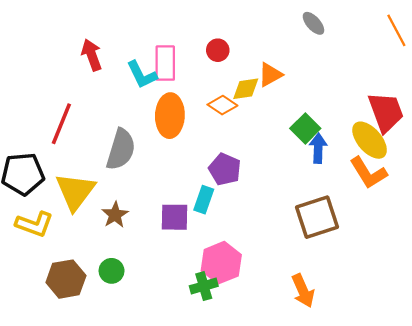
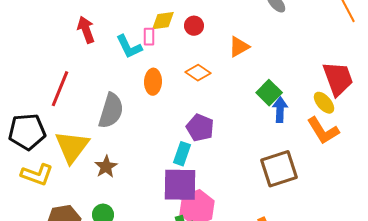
pink rectangle: (165, 63) -> (149, 37), size x0.6
yellow diamond: (246, 89) -> (163, 21), moved
orange ellipse: (170, 116) -> (153, 82), size x0.7
yellow ellipse: (370, 140) -> (324, 103), size x0.7
purple square: (175, 217) -> (180, 185), moved, size x1.4

